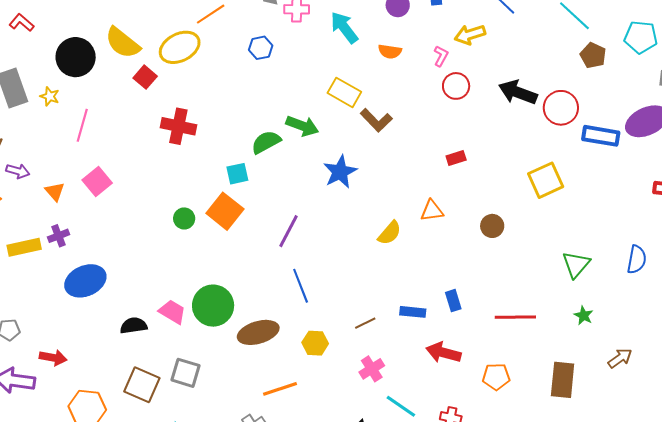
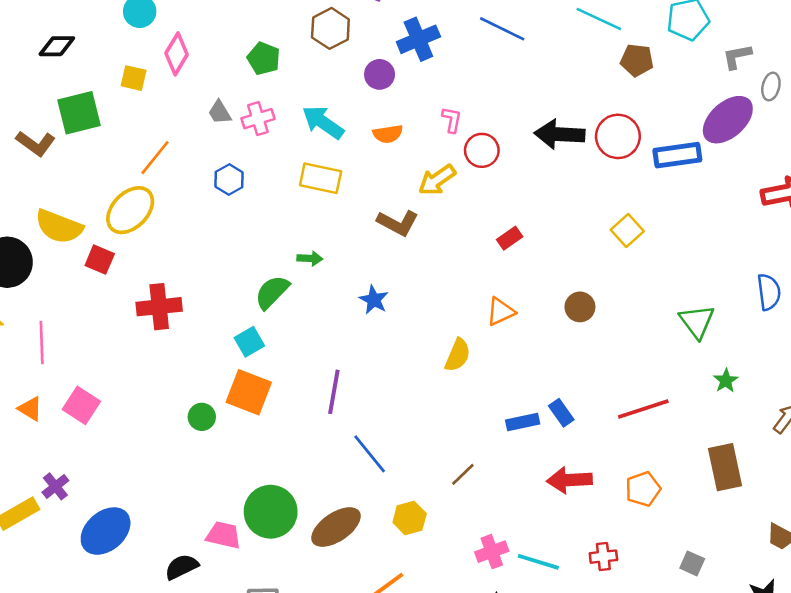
yellow arrow: (470, 35) -> (437, 180), moved
yellow rectangle: (344, 92) -> (321, 178), moved
green arrow: (302, 126) -> (310, 258), size x0.6
blue star: (340, 172) -> (374, 300), size x0.7
yellow square: (546, 180) -> (627, 231), size x0.7
orange triangle: (55, 192) -> (30, 409), moved
blue rectangle: (413, 312) -> (523, 422), moved
green star: (584, 315) -> (726, 381), turned 30
pink cross: (372, 369) -> (492, 552), moved, turned 30

